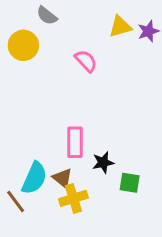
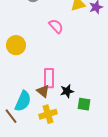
yellow circle: (23, 45) -> (16, 45), moved
brown triangle: (62, 178) -> (43, 91), moved

